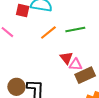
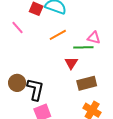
green line: (75, 29) -> (83, 47), moved
pink triangle: (76, 64) -> (94, 38), moved

